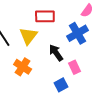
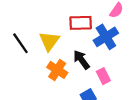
red rectangle: (45, 16) -> (81, 23), moved
orange cross: (23, 67) -> (57, 70), moved

